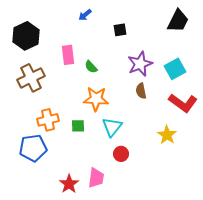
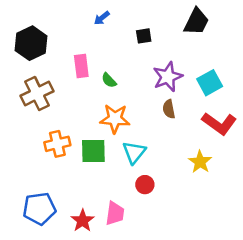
black trapezoid: (178, 21) -> (196, 22), moved
green square: (78, 126) -> (93, 151), size x1.6
blue pentagon: (33, 148) -> (39, 209), moved

